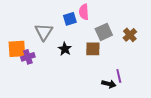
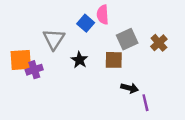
blue square: (70, 19) -> (86, 23), turned -32
purple line: (119, 76) -> (145, 103), moved
black arrow: (109, 84) -> (130, 88), moved

